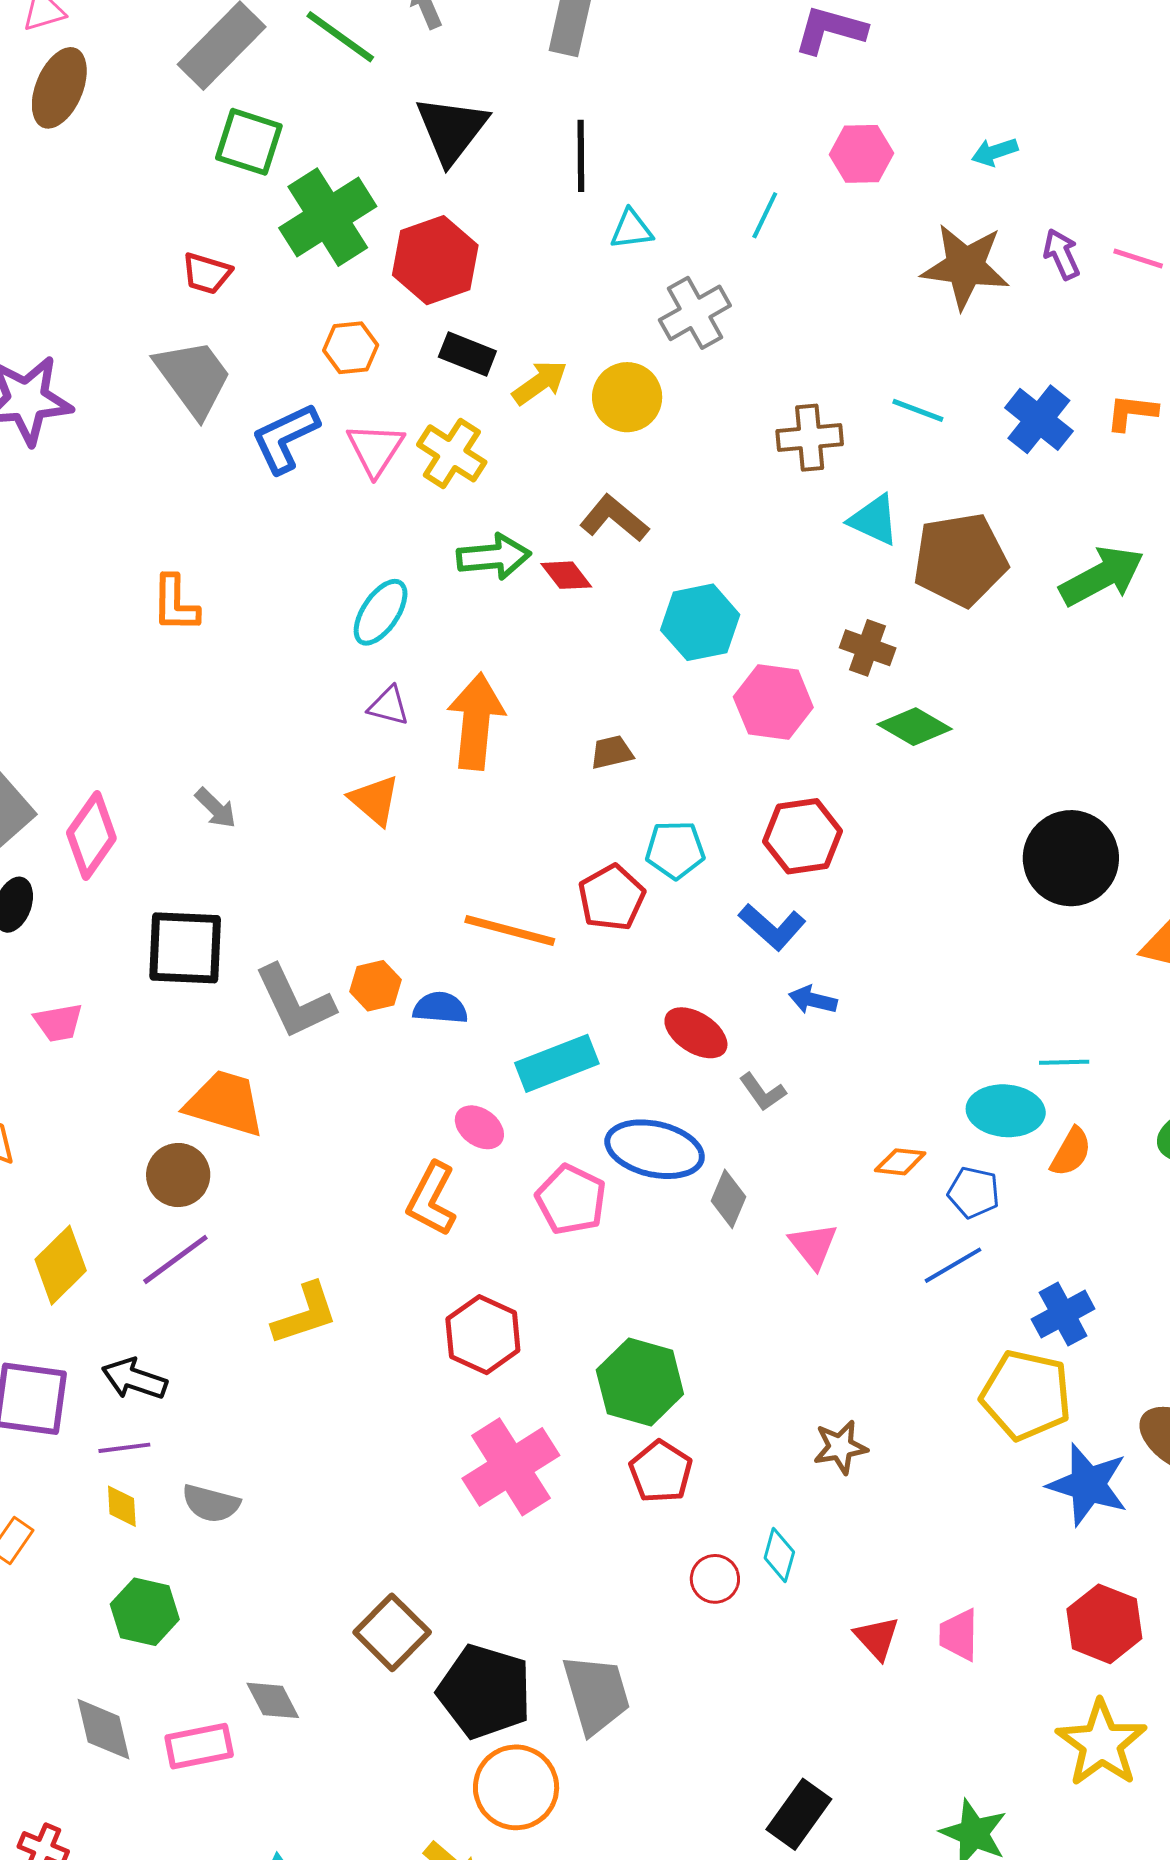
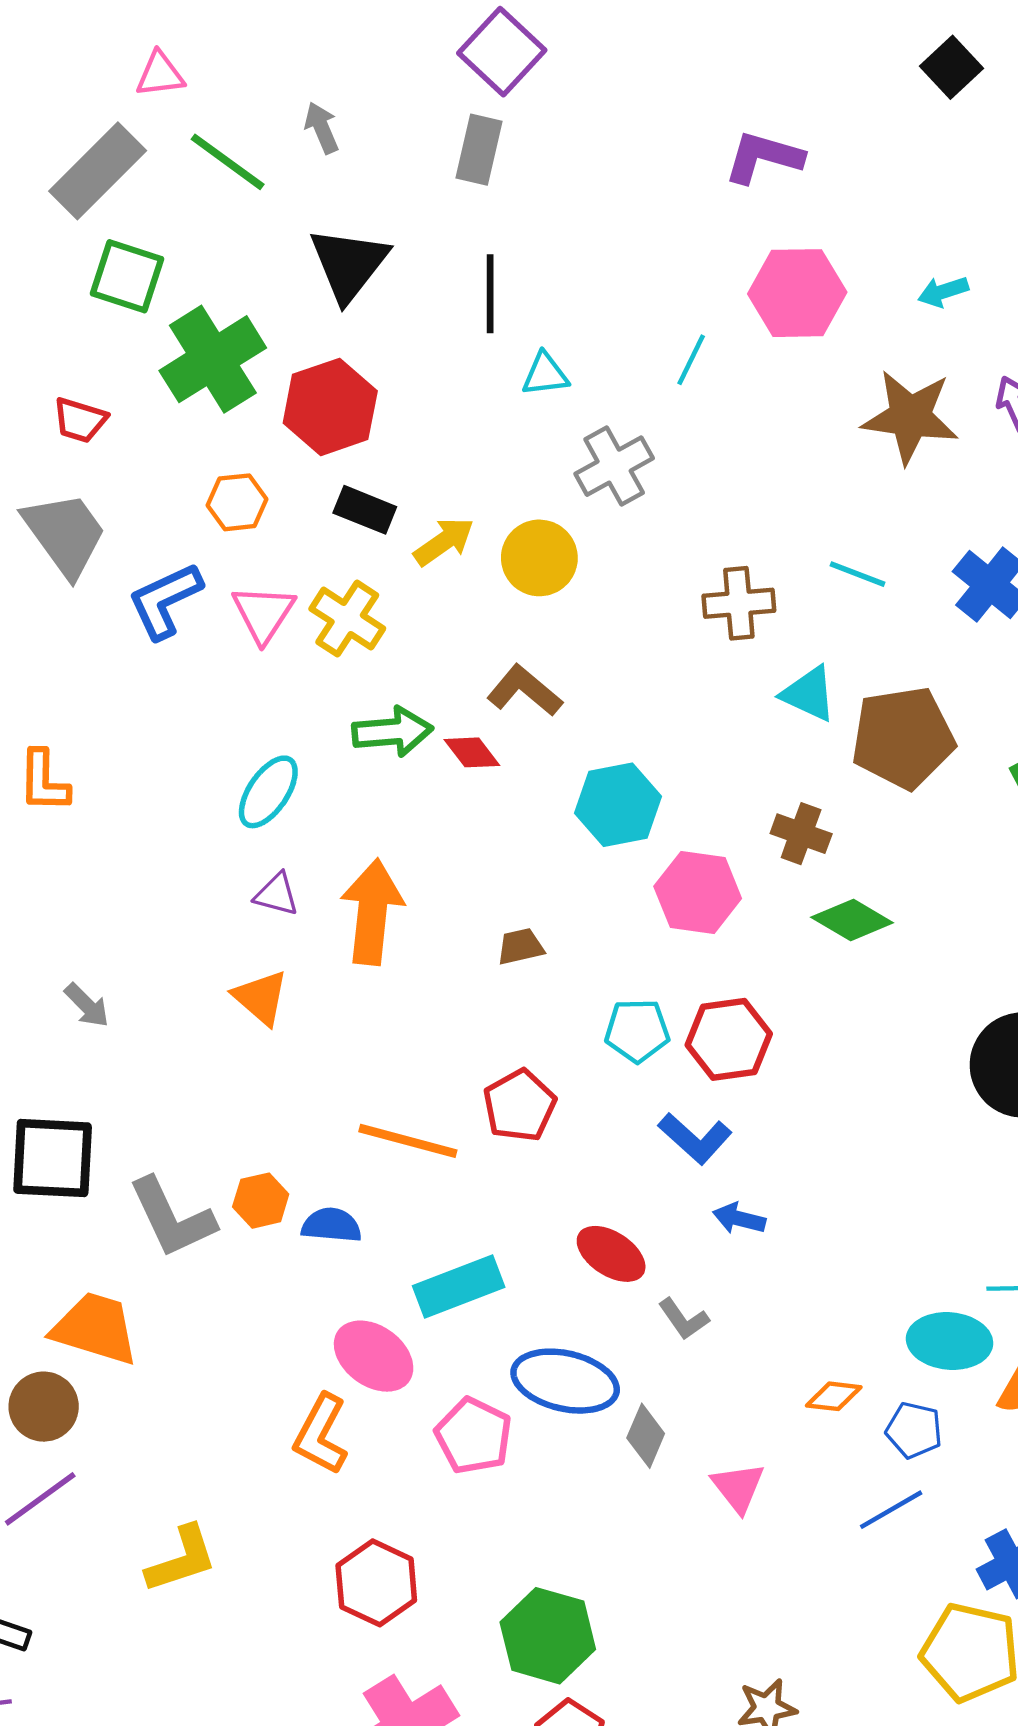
pink hexagon: (862, 154) -> (797, 293), size x1.4
cyan pentagon: (675, 850) -> (637, 1030), moved
pink ellipse: (479, 1127) -> (374, 1356), size x1.5

